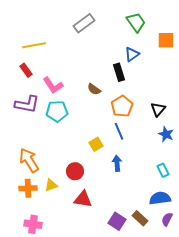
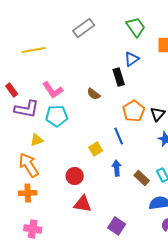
red rectangle: (26, 70) -> (12, 90), moved
orange pentagon: (122, 106) -> (134, 111), moved
yellow triangle: (51, 185) -> (37, 140), moved
brown rectangle: (140, 218) -> (142, 178), moved

